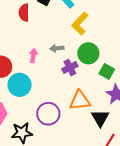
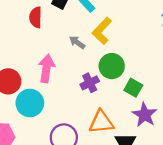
gray arrow: (57, 48) -> (77, 42), moved, turned 40
pink arrow: (33, 56) -> (46, 68), size x1.6

